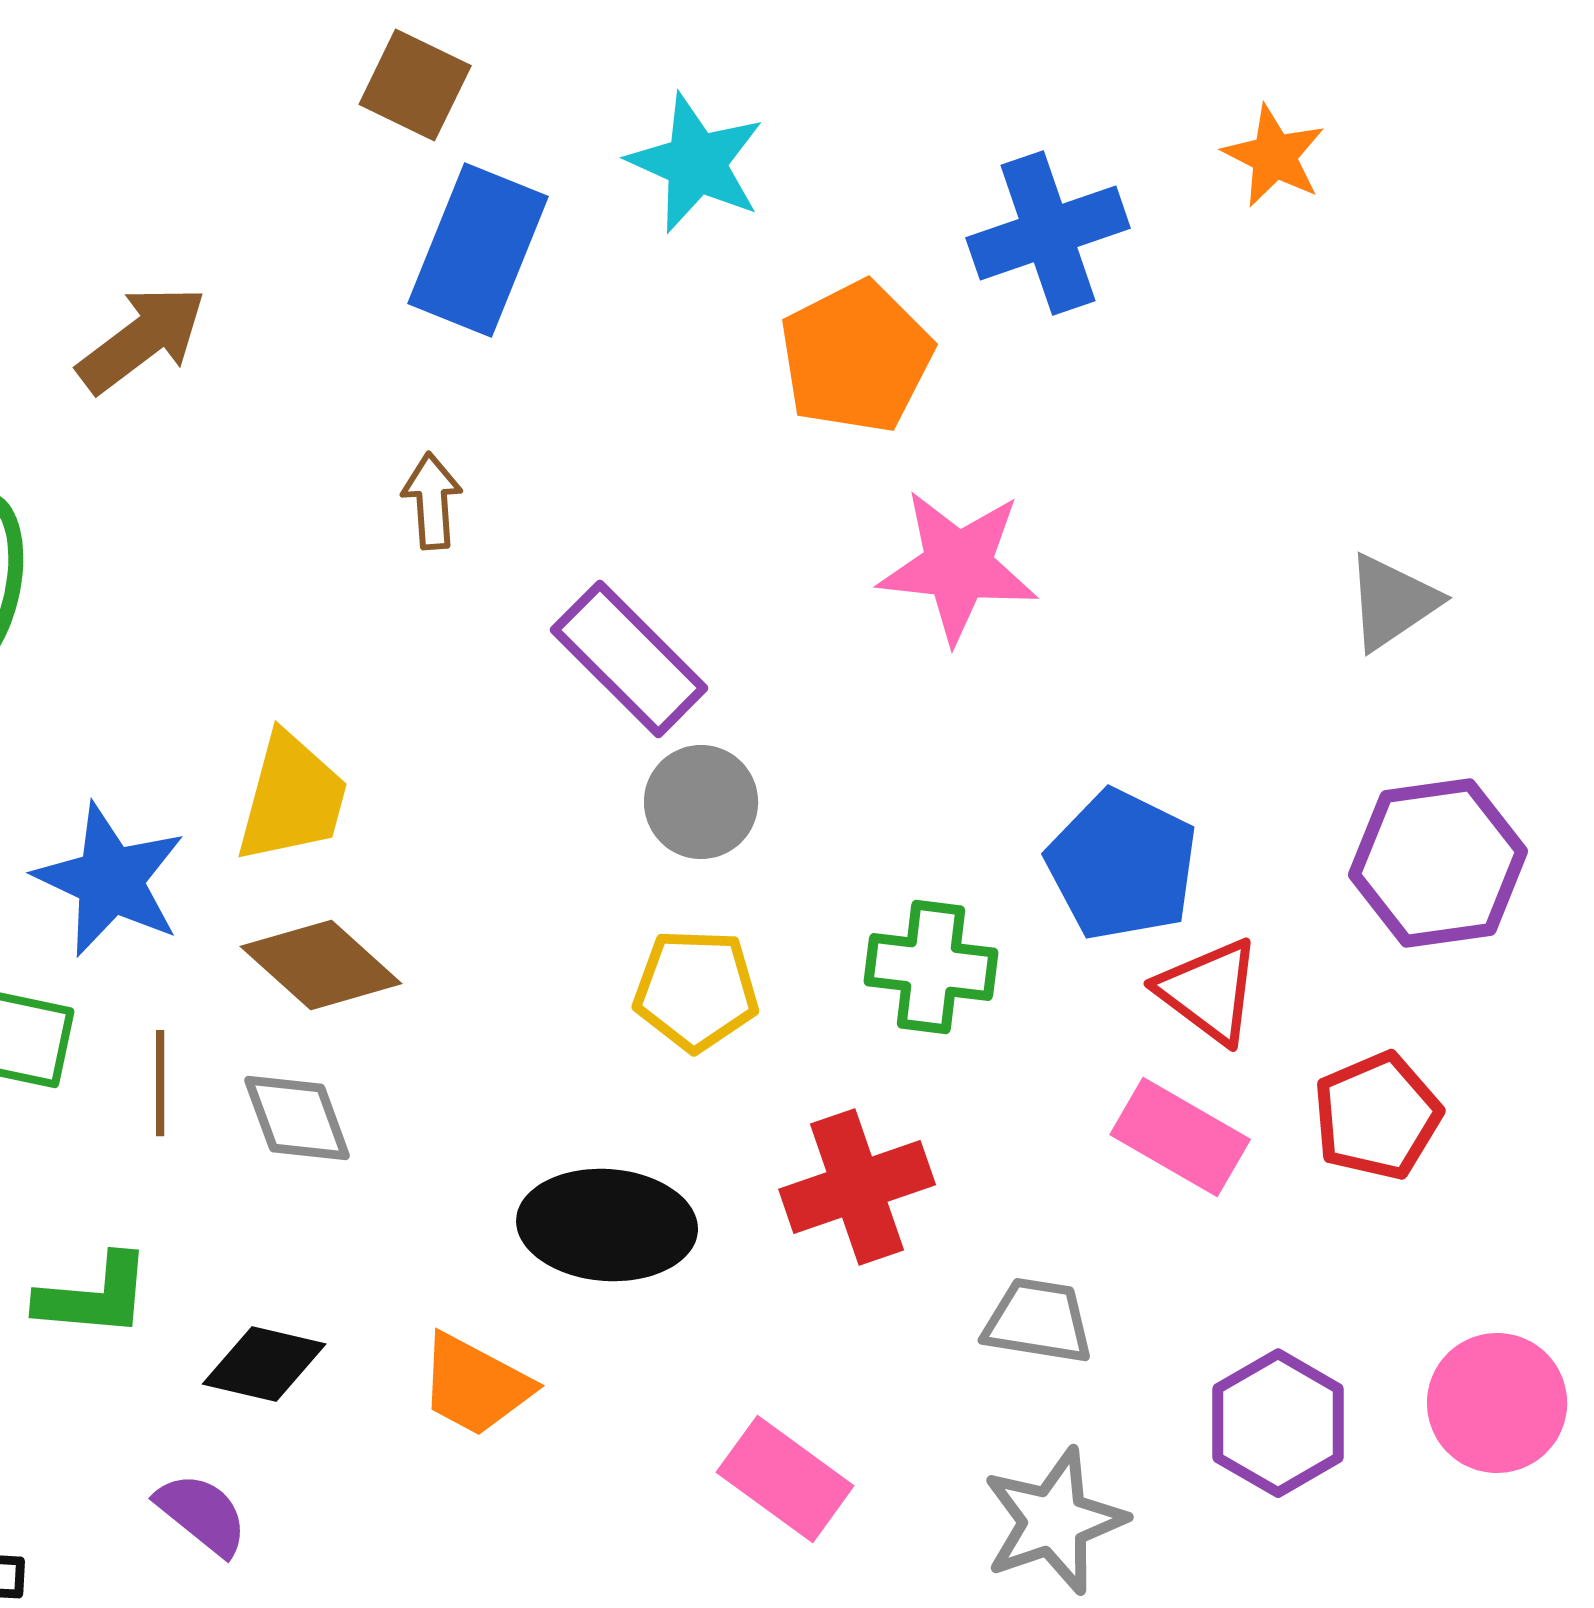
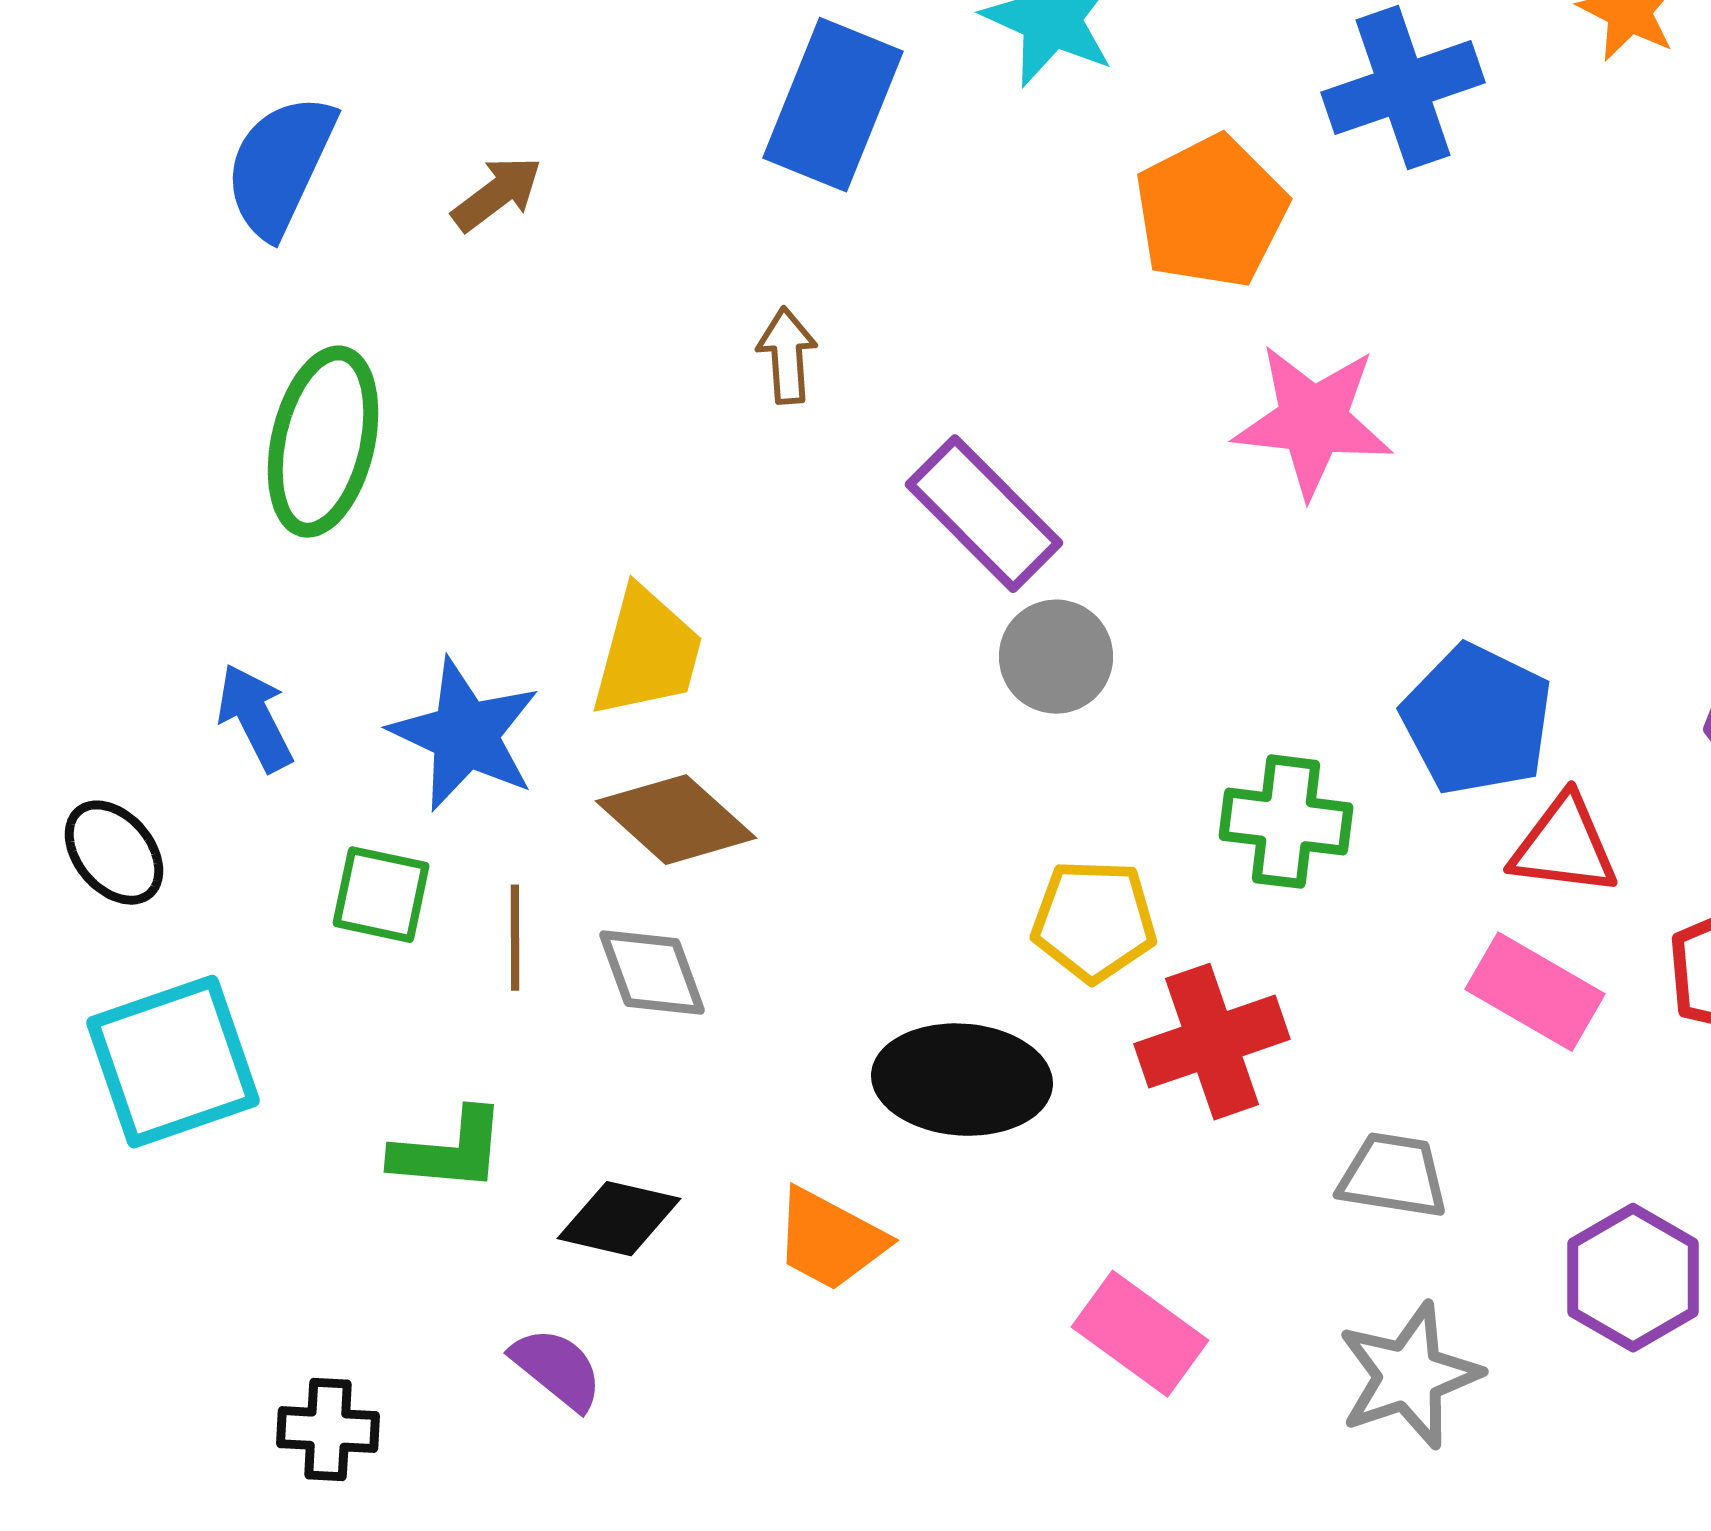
brown arrow: (142, 339) -> (497, 194), size x0.7
yellow pentagon: (696, 990) -> (1094, 921), moved
red triangle: (1209, 991) -> (1564, 846), turned -30

